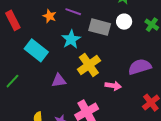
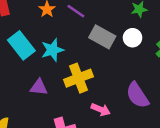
cyan star: (71, 39) -> (52, 50), moved
purple semicircle: (140, 67) -> (137, 95), turned -120

